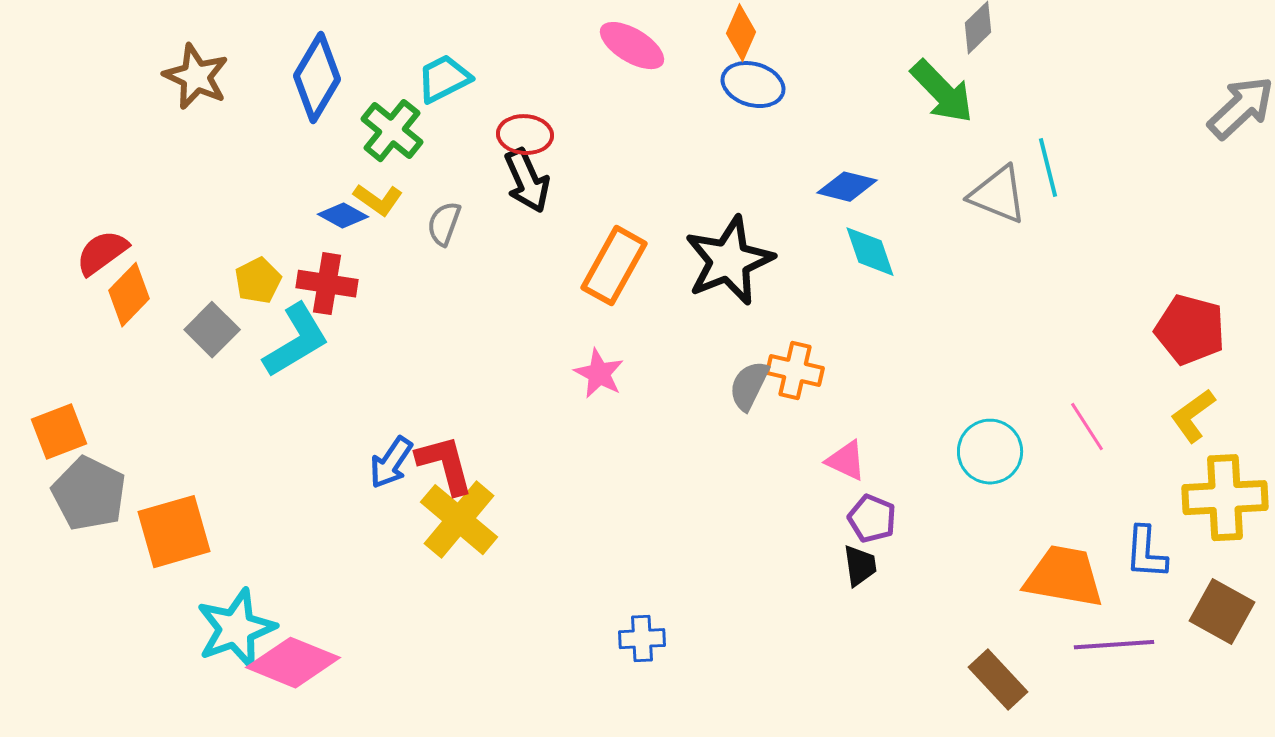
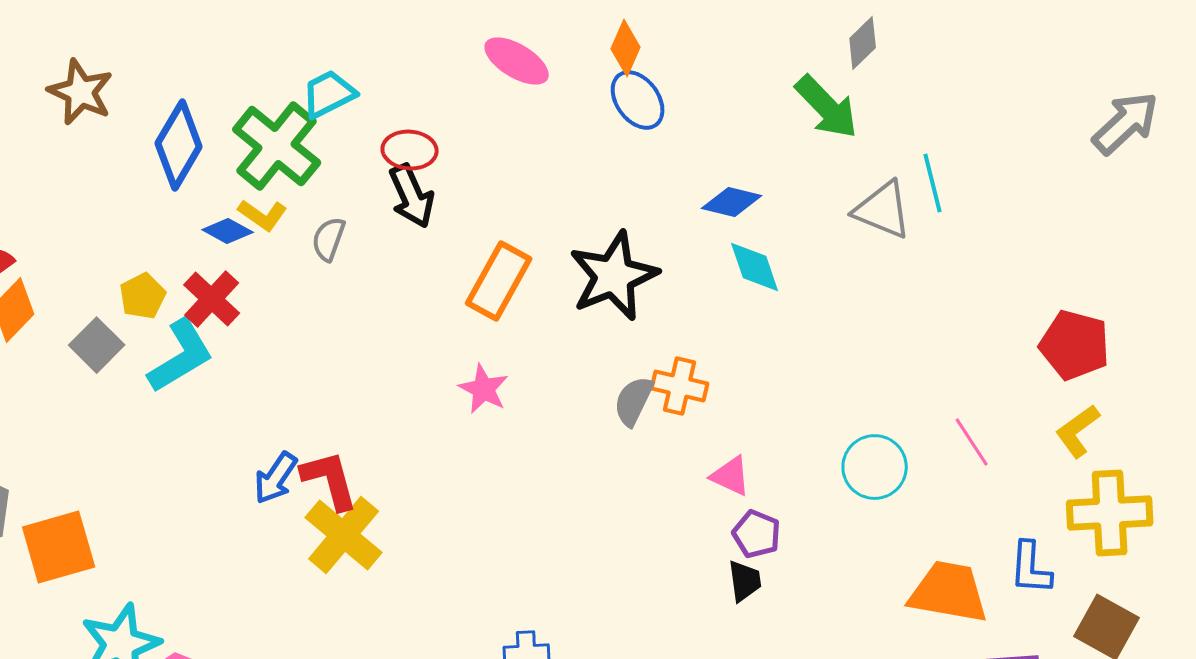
blue diamond: (317, 78) -> (179, 145), moved
blue ellipse: (753, 85) -> (638, 100), turned 38
green cross: (392, 131) -> (277, 146), size x1.4
red cross: (327, 284) -> (212, 299), turned 34

